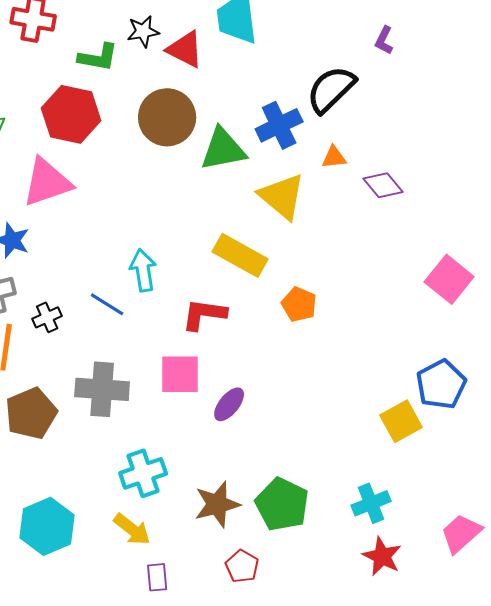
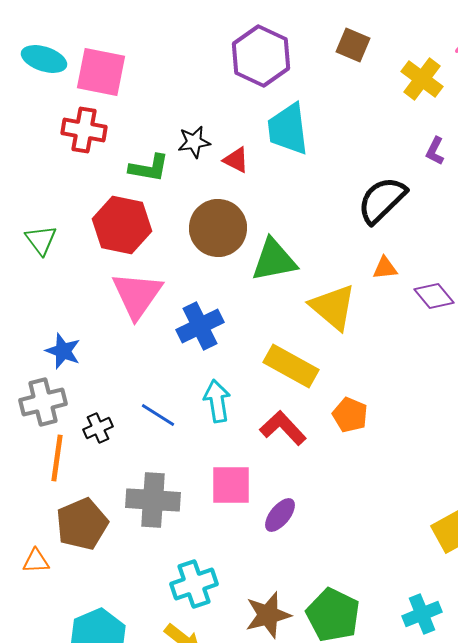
red triangle: (185, 49) -> (236, 160), size x0.7
blue cross: (279, 125) -> (200, 326), moved
pink triangle: (47, 182) -> (137, 295), moved, turned -36
cyan arrow: (143, 270) -> (217, 401), moved
red L-shape: (204, 314) -> (283, 428), moved, turned 39

